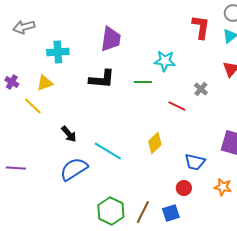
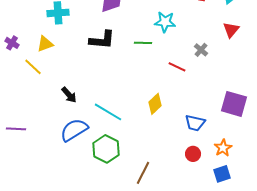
orange star: (223, 187) -> (223, 148), turned 30
red circle: (184, 188) -> (193, 154), moved
green hexagon: (111, 211) -> (106, 149), moved
blue square: (171, 213) -> (222, 174), moved

